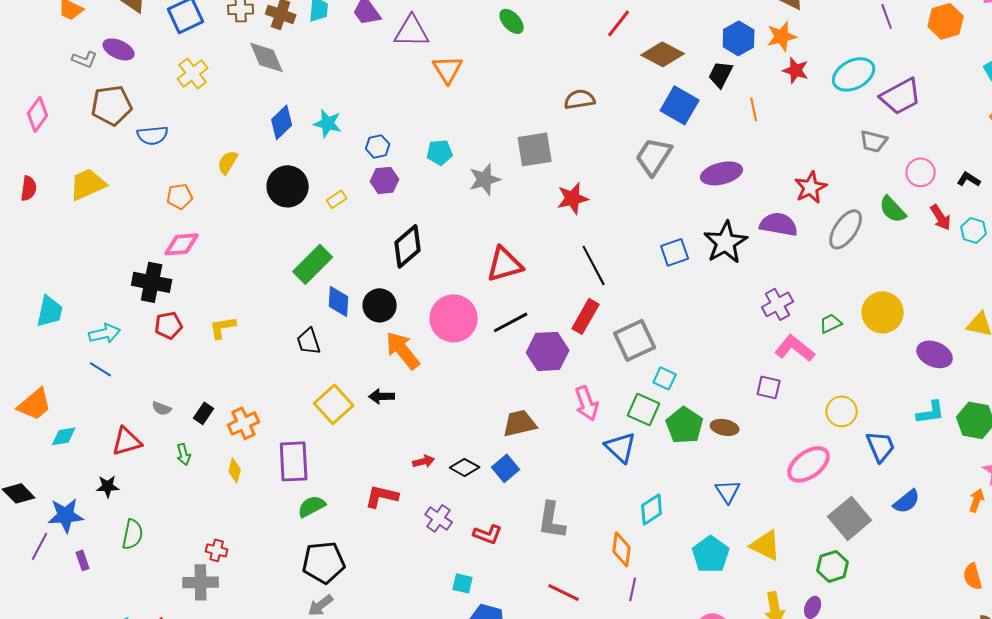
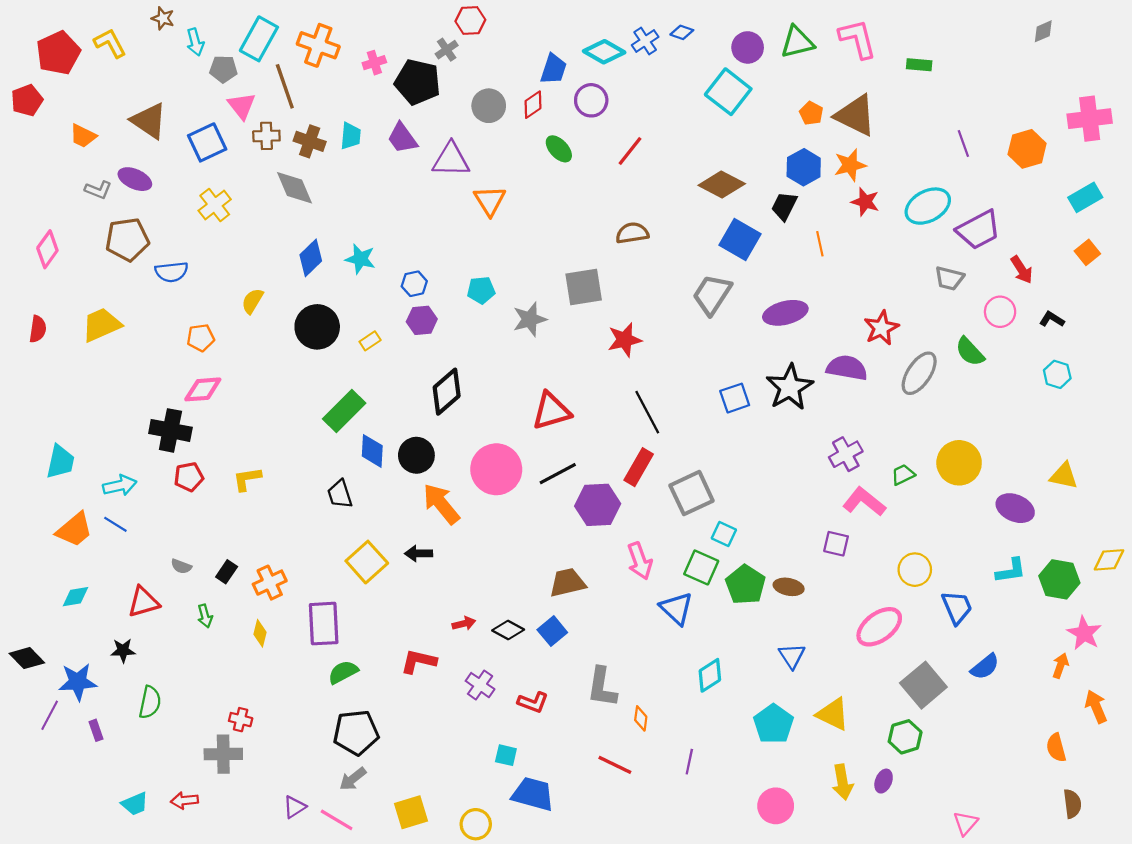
red line: (619, 23) -> (630, 151), moved
red arrow: (941, 217) -> (1022, 270), moved
orange trapezoid: (35, 404) -> (74, 530), moved
orange diamond: (622, 549) -> (641, 718), moved, size x0.7

